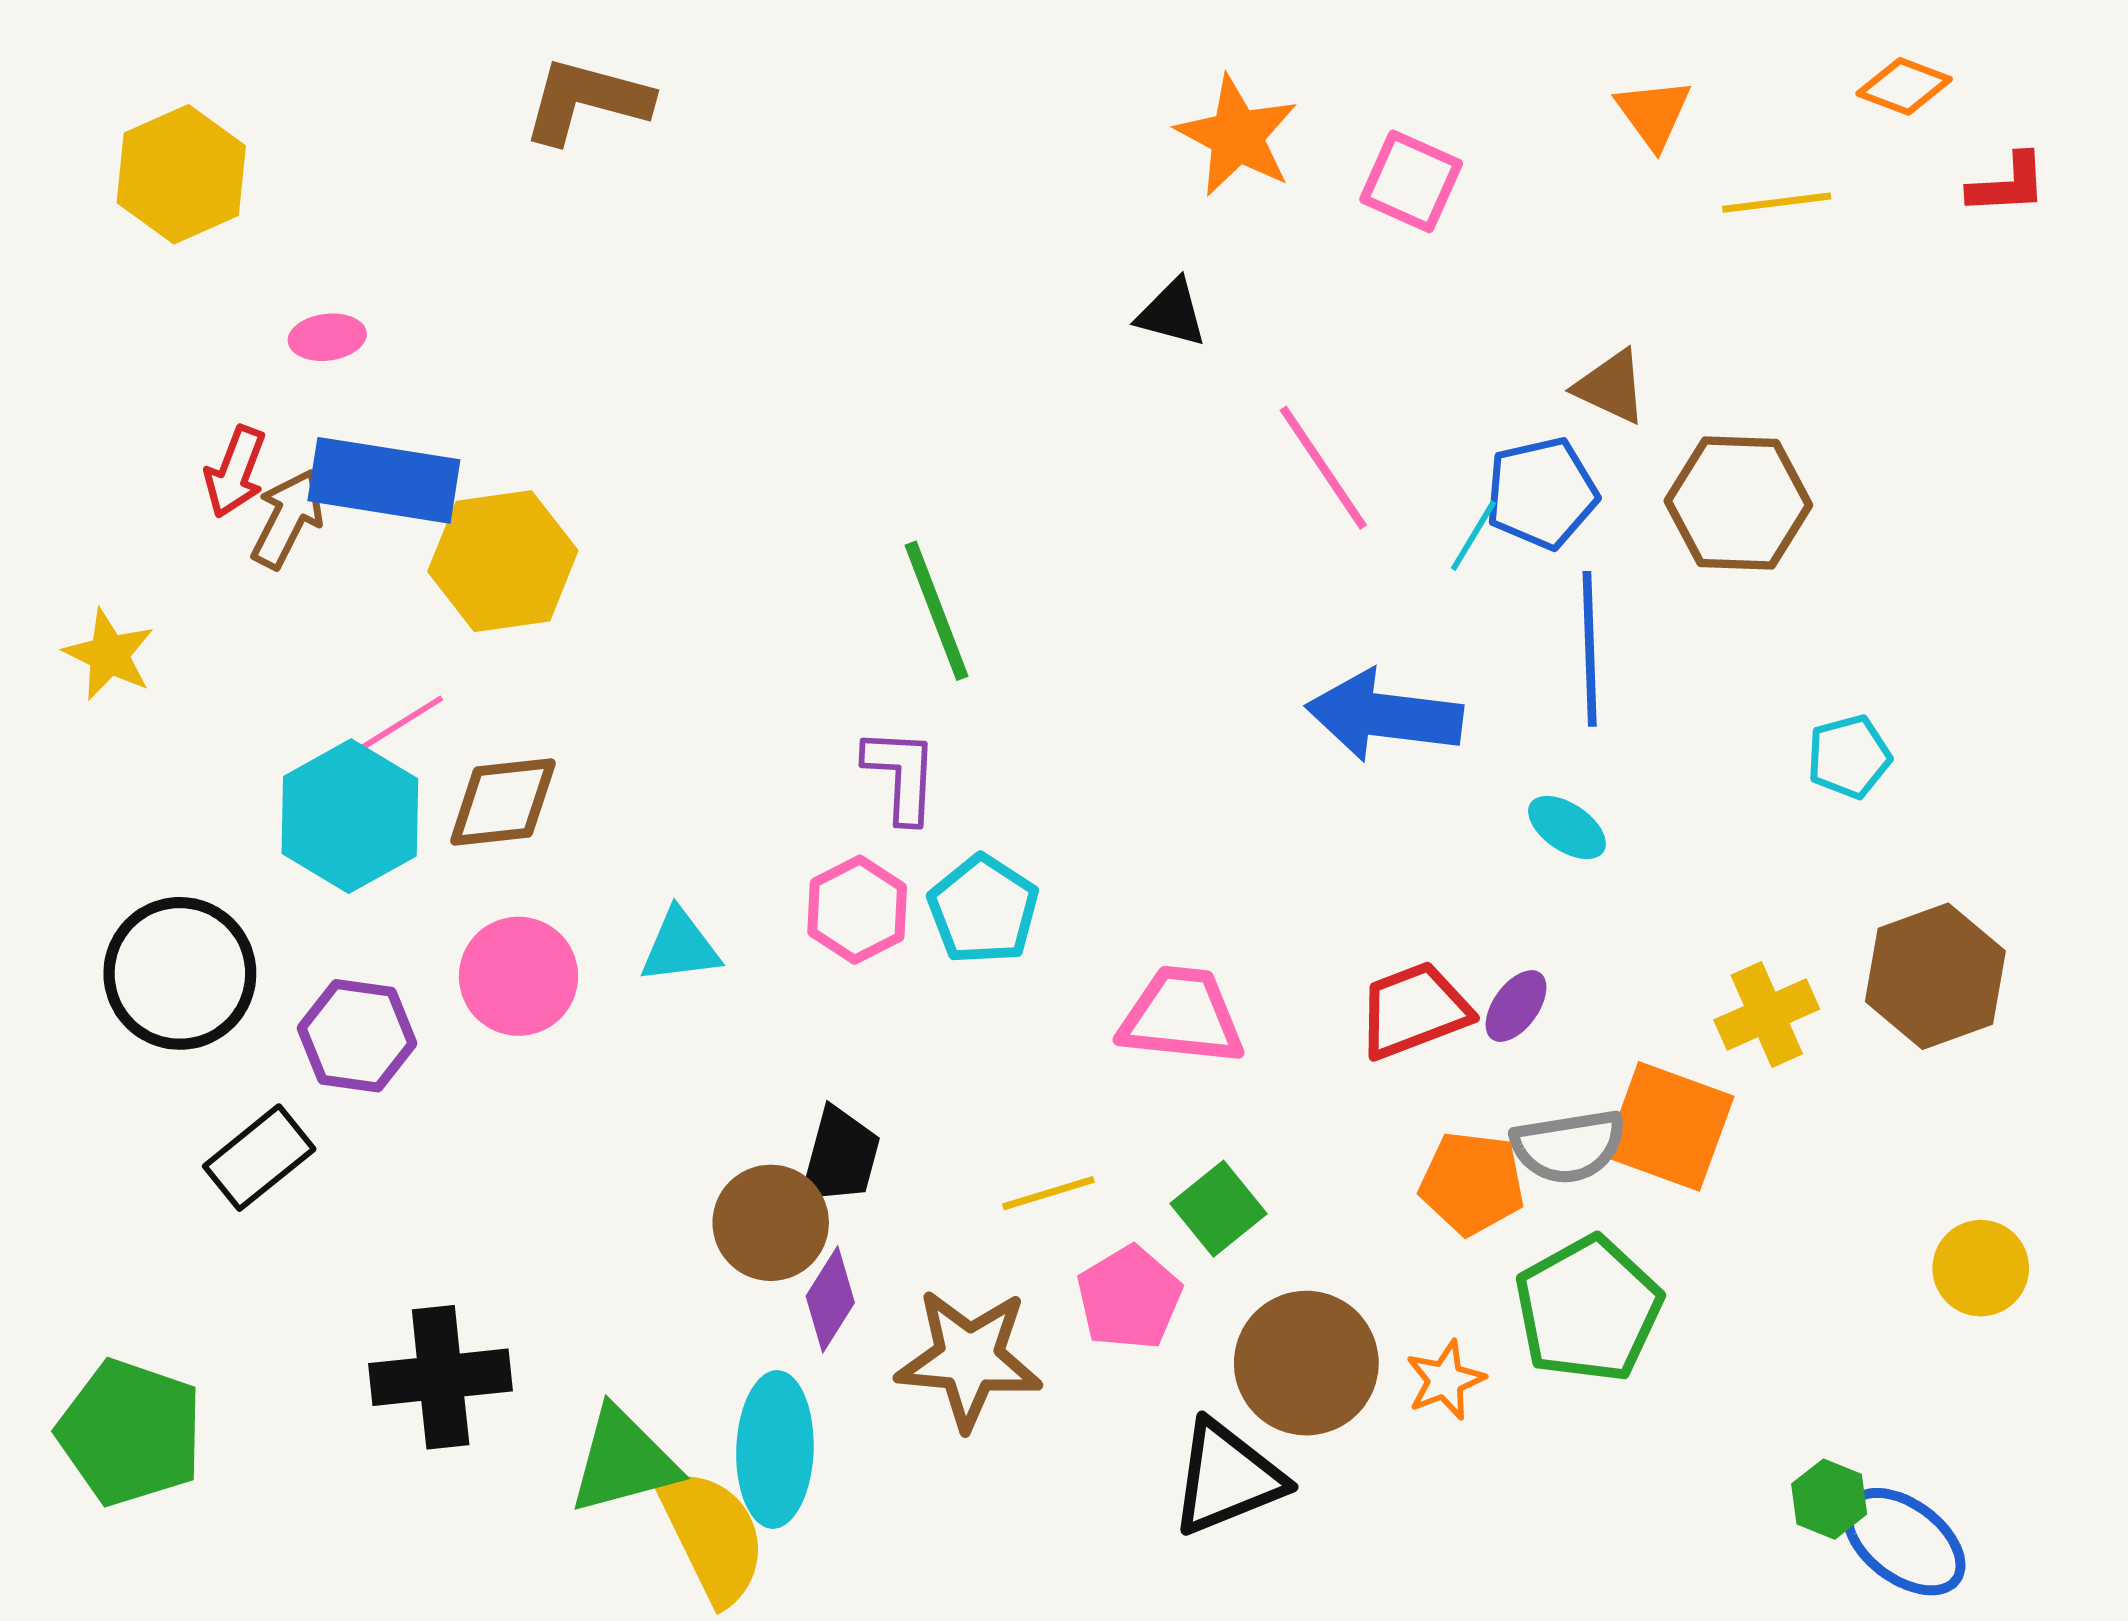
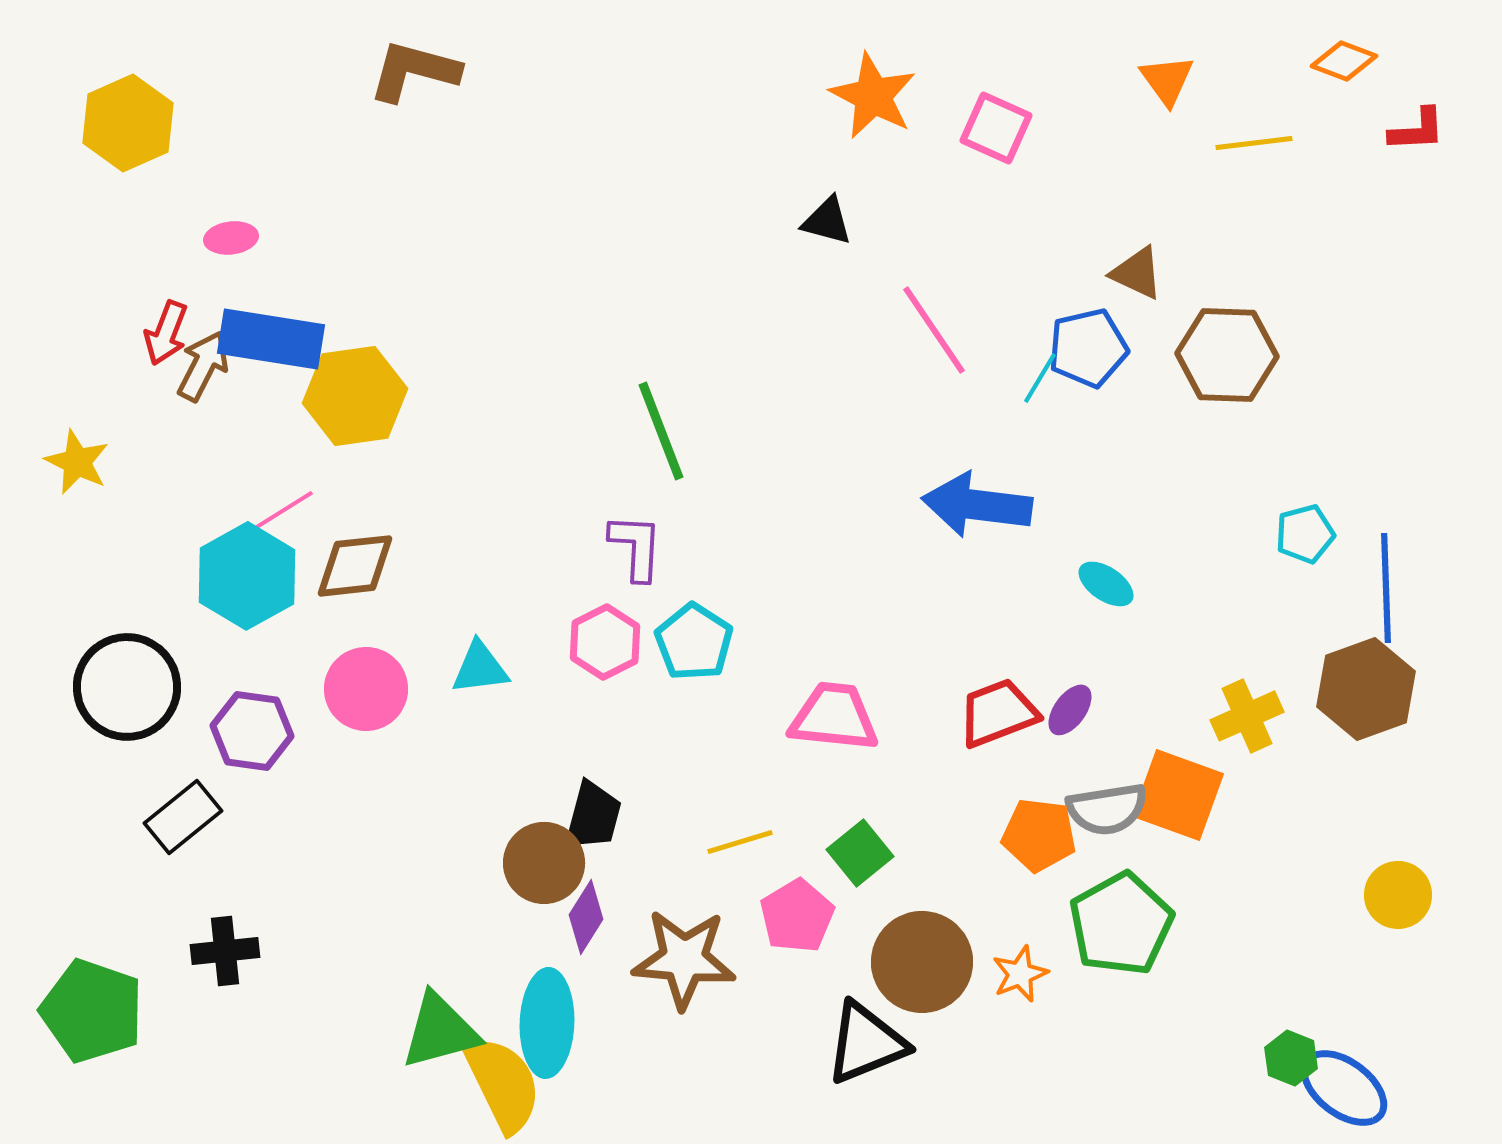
blue line: (1590, 649) -> (1386, 588), moved
black cross: (441, 1377) -> (225, 951), moved, size x0.7

